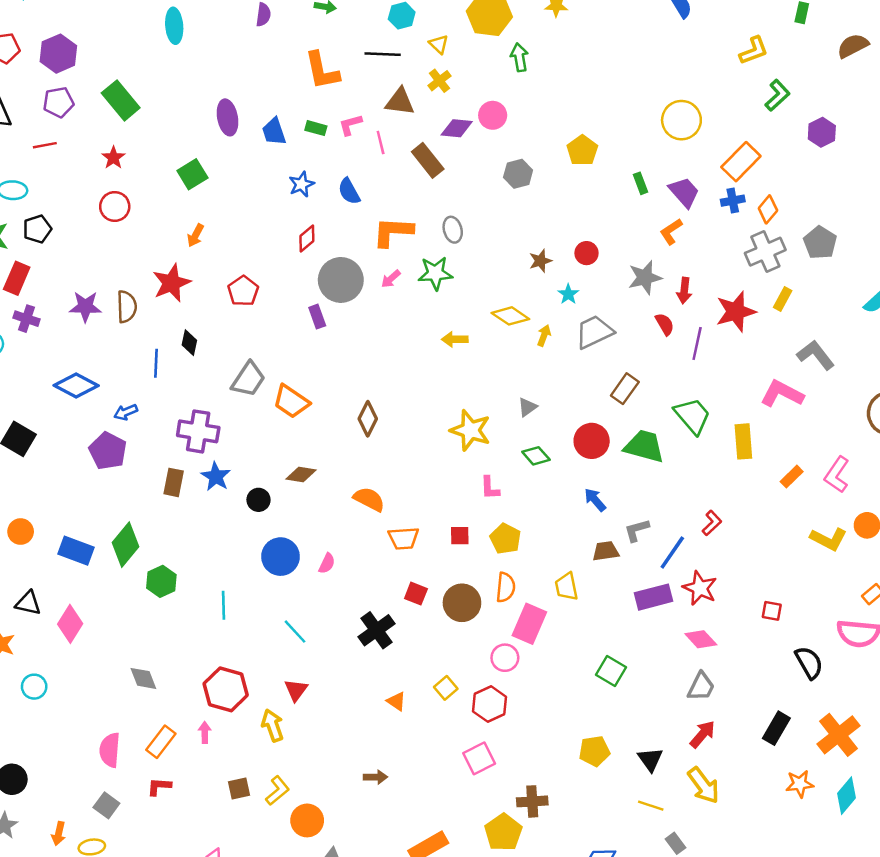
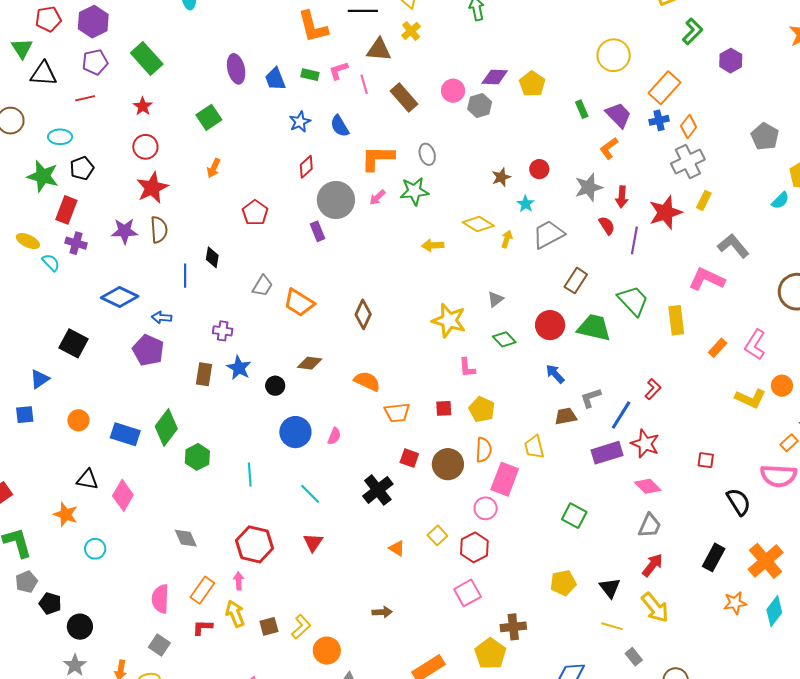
pink circle: (493, 115) -> (453, 91), moved
purple diamond: (457, 128) -> (495, 77), moved
gray pentagon: (820, 243) -> (765, 137), moved
red star: (171, 283) -> (152, 188), moved
gray trapezoid: (248, 379) -> (263, 286), size x0.7
blue arrow: (126, 412) -> (162, 317), turned 30
purple cross: (198, 431) -> (223, 331), size x0.6
yellow arrow: (273, 725) -> (235, 614), moved

